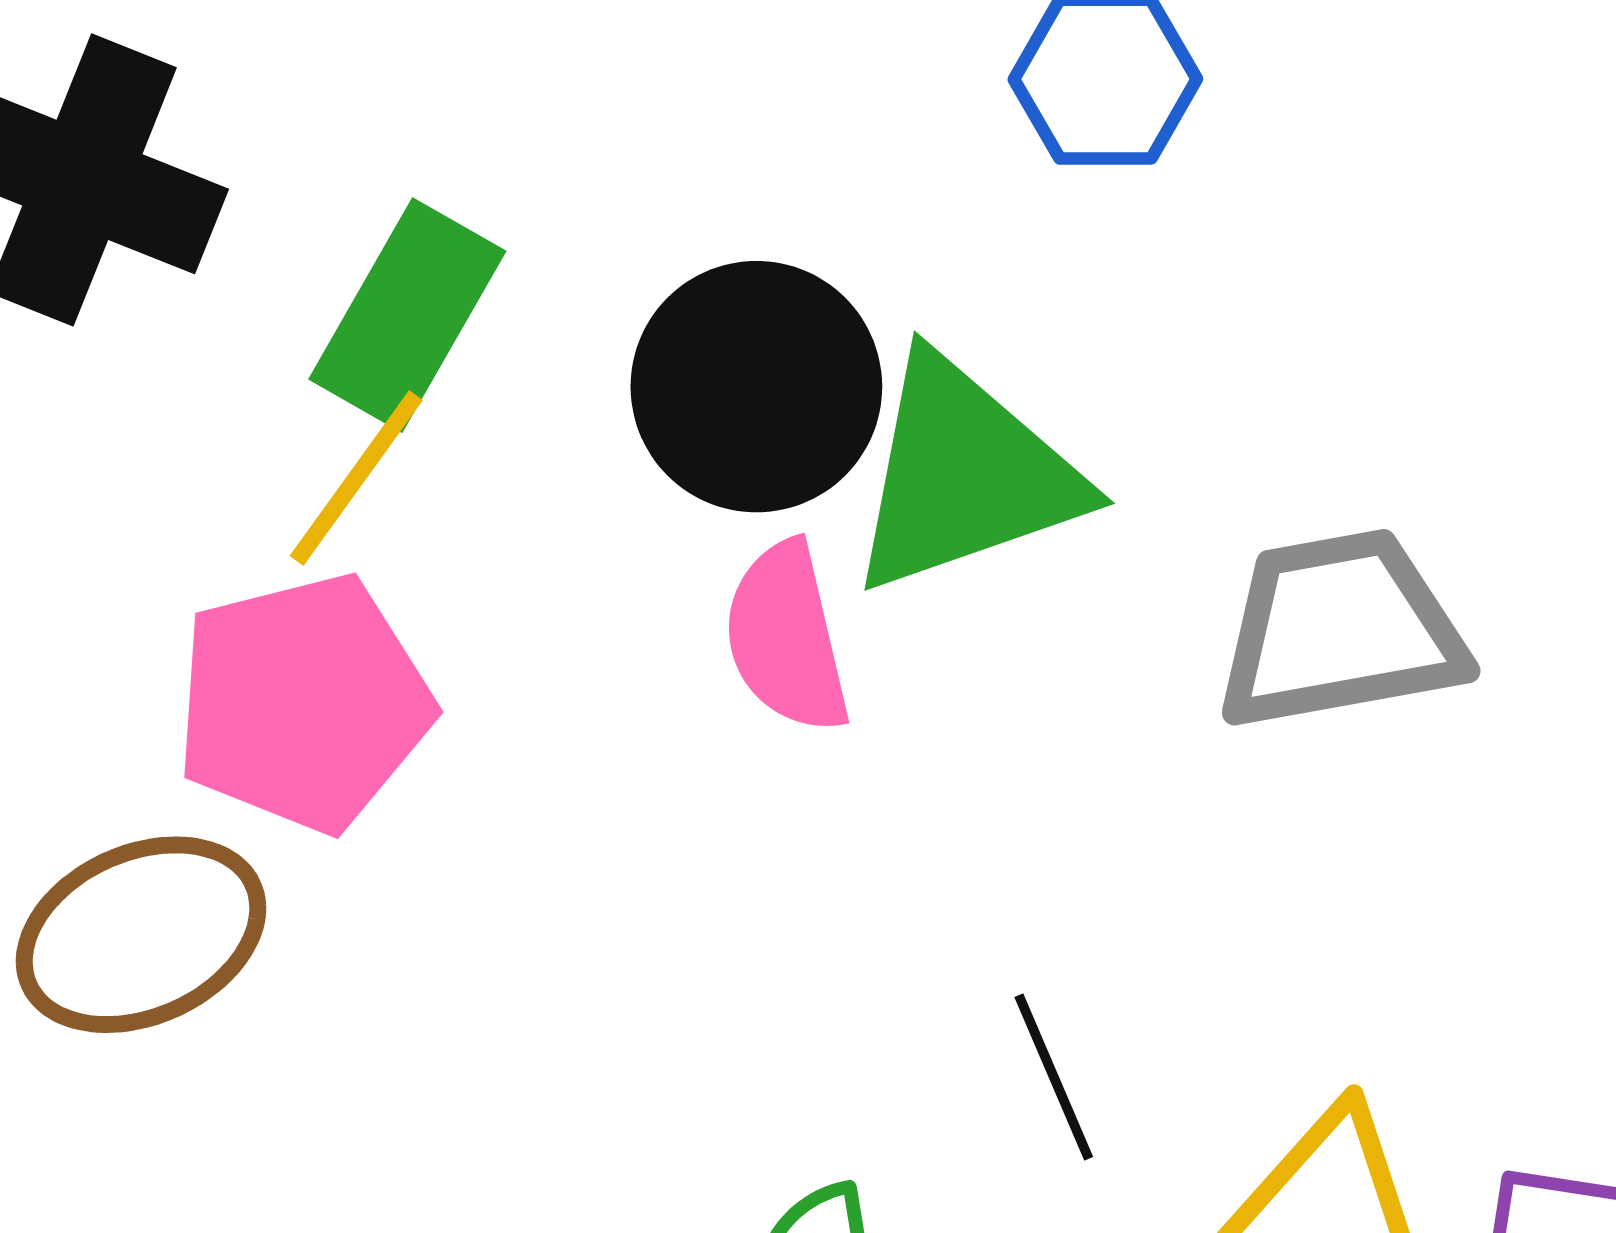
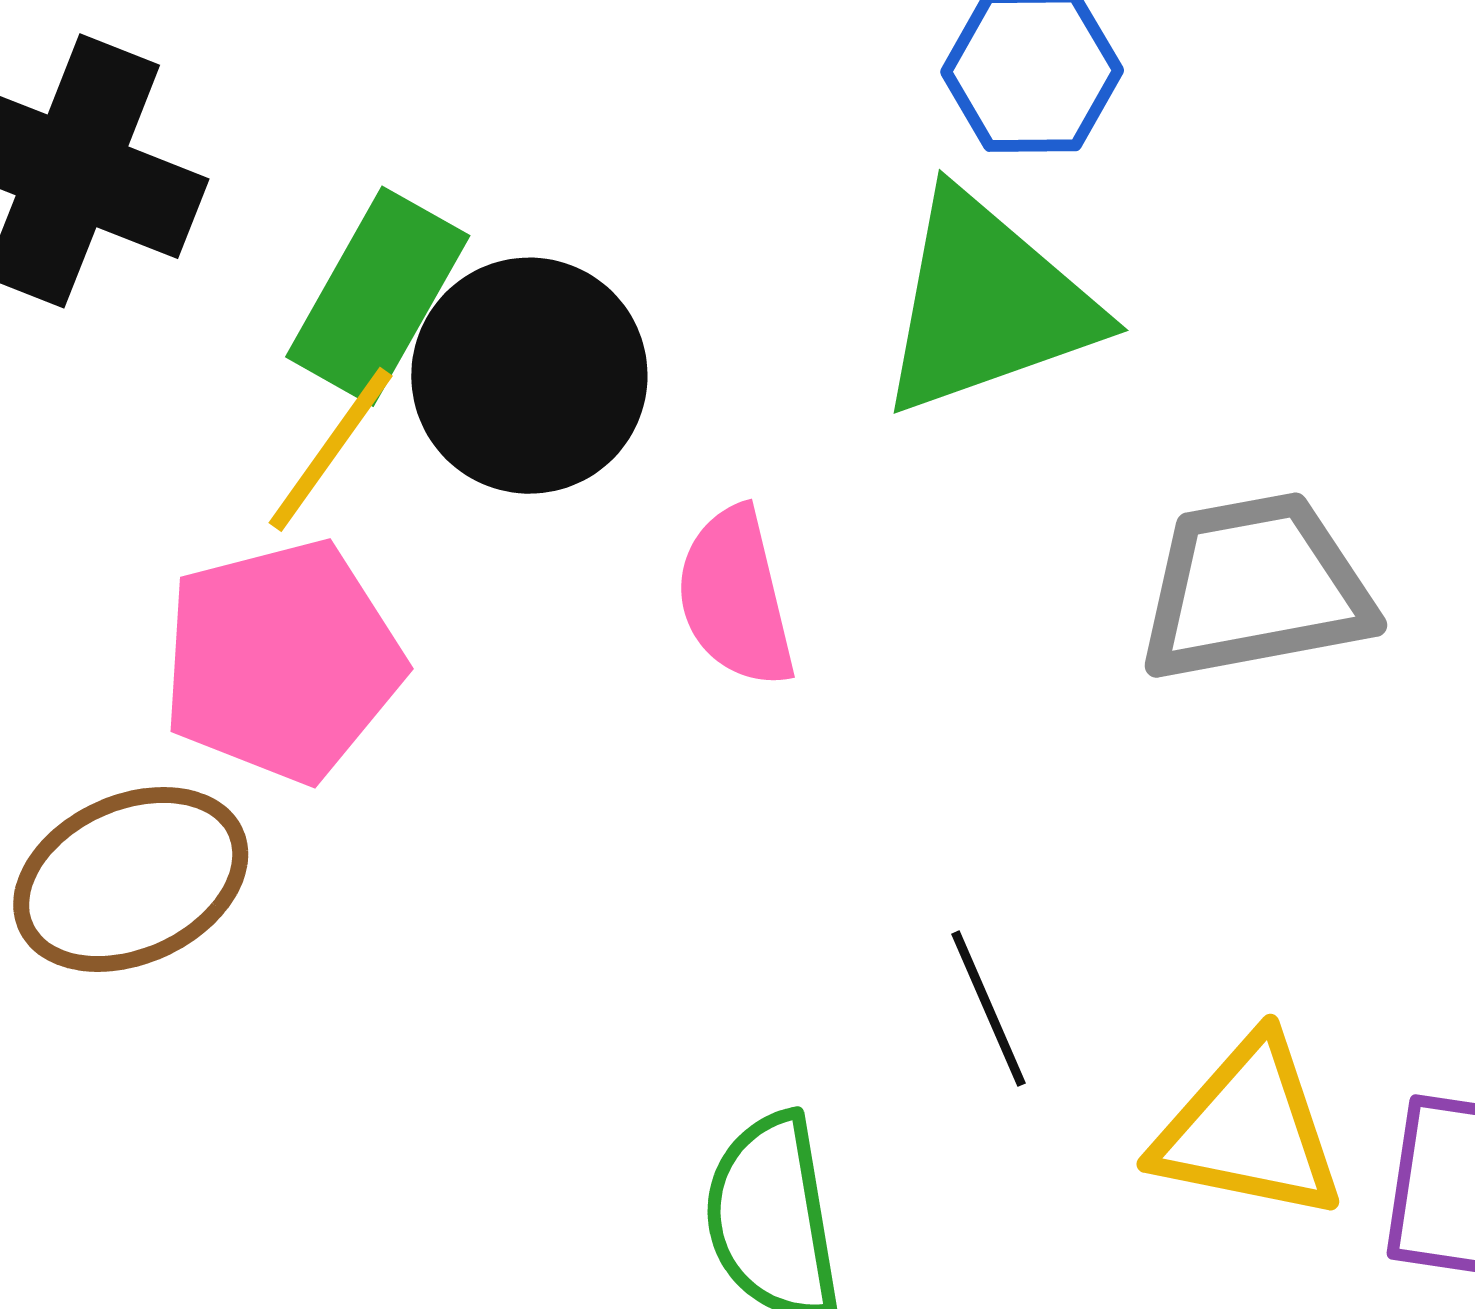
black circle: (756, 387) -> (529, 376), moved
green triangle: (965, 475) -> (987, 304), moved

